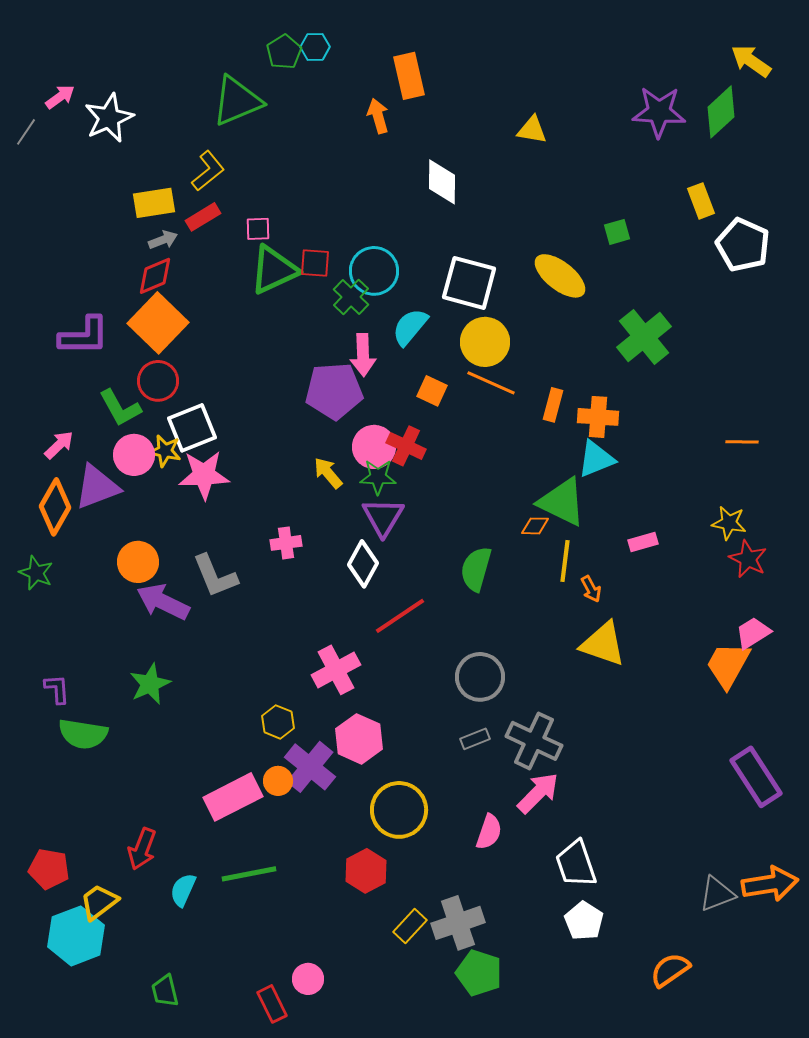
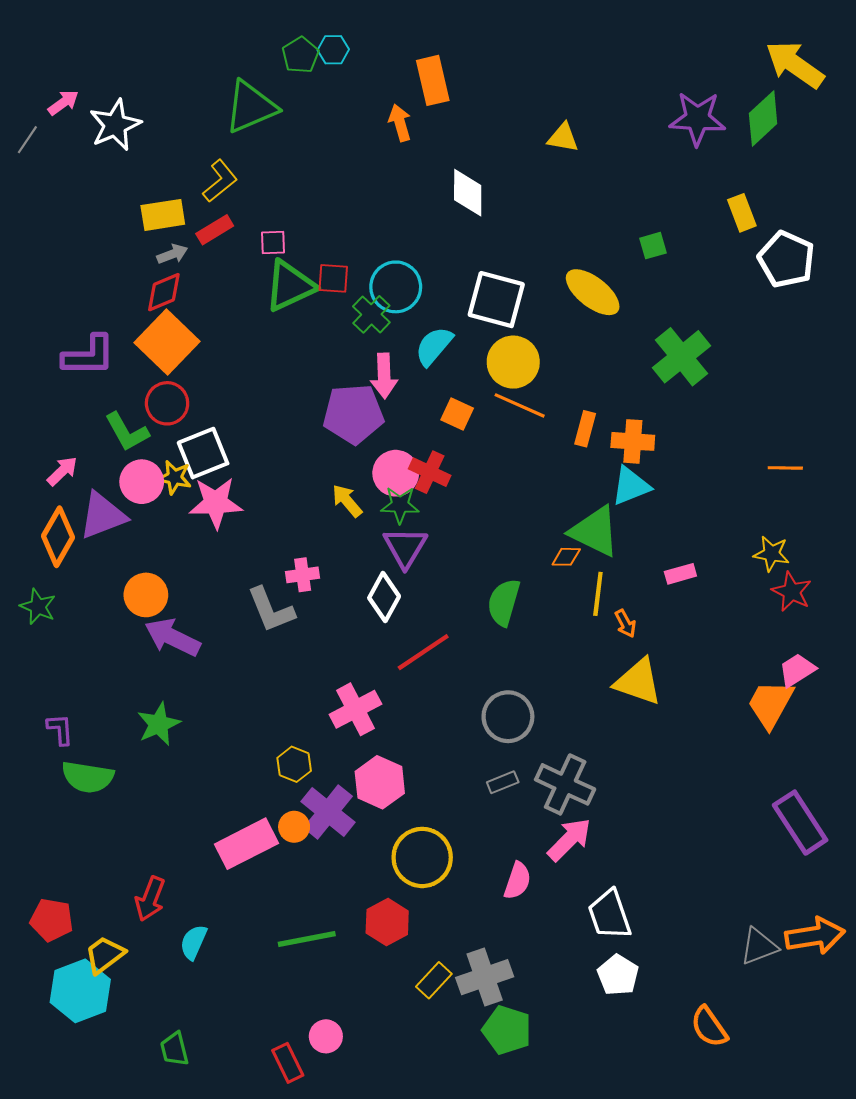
yellow arrow: (751, 61) -> (795, 65), size x1.4
gray L-shape: (215, 576) -> (271, 610), moved
green line: (249, 874) -> (307, 939), moved
orange semicircle: (670, 970) -> (709, 1027), turned -90

